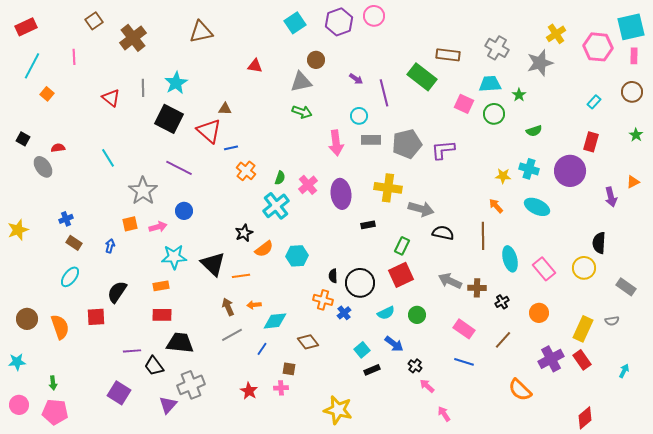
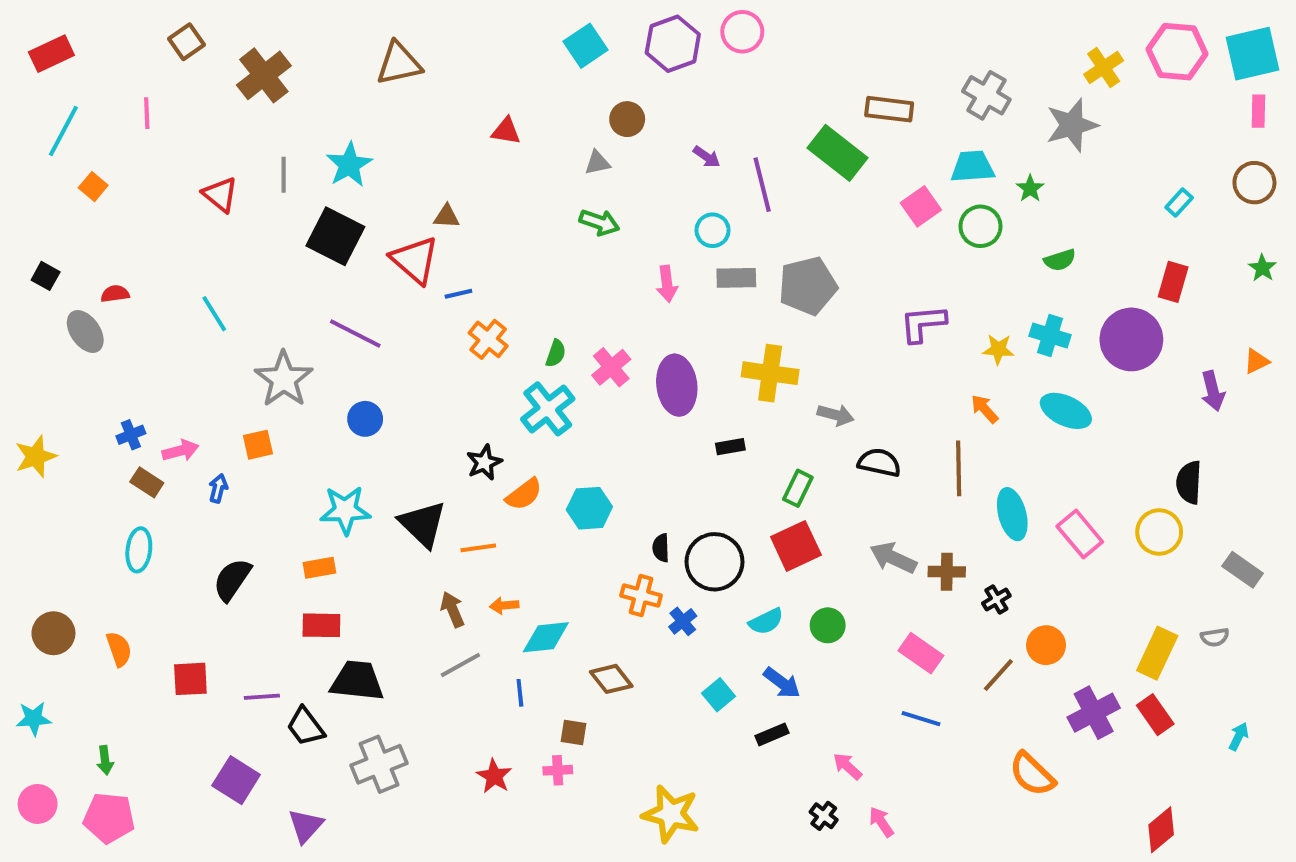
pink hexagon: (598, 47) -> (1177, 52), moved
gray triangle: (301, 82) -> (597, 163), size x0.6
pink square: (464, 104) -> (921, 206), turned 30
pink arrow: (336, 143) -> (667, 284), size x0.7
purple L-shape: (443, 150) -> (923, 324), moved
gray arrow: (421, 209) -> (836, 415), size x0.7
pink arrow: (158, 227) -> (181, 451), moved
cyan ellipse: (70, 277) -> (139, 550), turned -30
orange circle: (539, 313) -> (1046, 645), moved
red square: (96, 317) -> (190, 679), moved
orange semicircle: (60, 327) -> (119, 649), size x0.7
blue line: (262, 349) -> (520, 693), turned -40
black cross: (415, 366) -> (824, 816), moved
black rectangle: (372, 370) -> (772, 734), moved
purple triangle: (168, 405) -> (306, 826), moved

